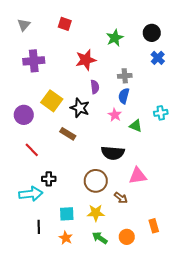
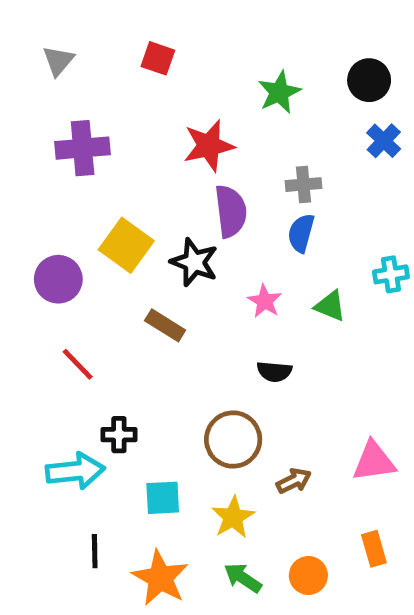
purple semicircle: (95, 87) -> (231, 211), size x1.5
pink star: (115, 115) -> (265, 301), moved
black semicircle: (113, 153) -> (274, 372), size x0.6
pink triangle: (138, 176) -> (374, 461), moved
brown arrow: (121, 198) -> (294, 481), turned -64
yellow star: (96, 213) -> (233, 517), turned -30
cyan square: (67, 214) -> (163, 498), moved
orange star: (66, 238) -> (160, 578), size x1.6

